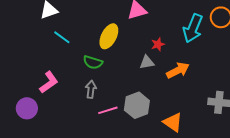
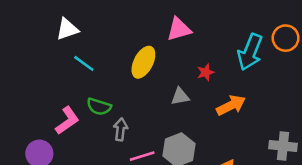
green semicircle: (93, 62) -> (99, 107), moved
gray triangle: (147, 62) -> (180, 96), moved

